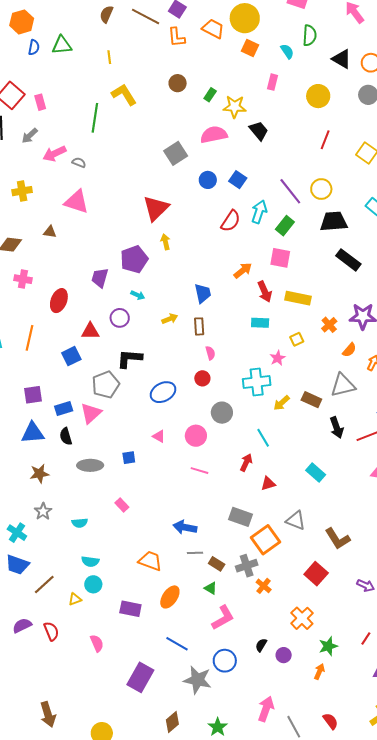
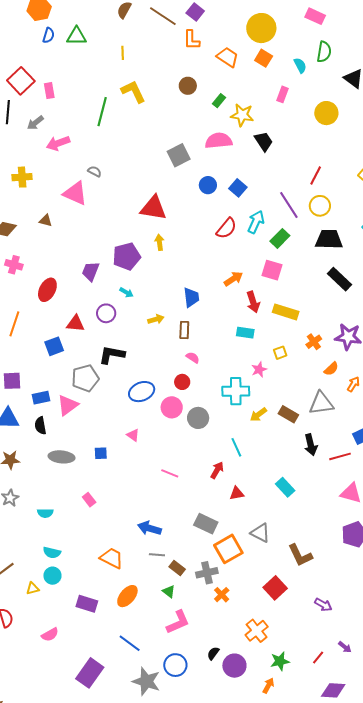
orange trapezoid: (213, 29) -> (228, 57), moved
red line: (325, 140) -> (316, 175), moved
gray semicircle: (79, 163) -> (95, 171), moved
red triangle: (156, 208) -> (153, 208), turned 48
pink semicircle: (210, 353) -> (193, 358), turned -48
pink circle: (196, 436) -> (172, 407), moved
pink semicircle: (97, 643) -> (50, 635), turned 78
purple circle: (284, 655) -> (234, 666), size x1.5

